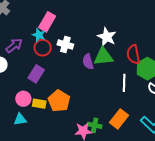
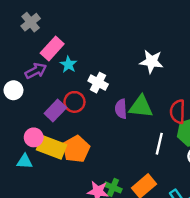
pink rectangle: (47, 22) -> (52, 48), moved
white star: (107, 37) -> (151, 62), moved, turned -30
red circle: (43, 48) -> (74, 102), moved
yellow rectangle: (39, 104) -> (52, 147), size x1.6

